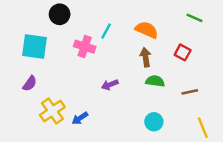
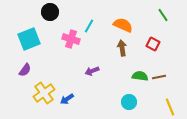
green line: (194, 18) -> (163, 15), turned 32
cyan square: (34, 47) -> (29, 39), turned -30
green semicircle: (155, 81) -> (140, 76), moved

